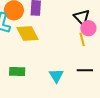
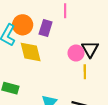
pink circle: (88, 28) -> (76, 53), moved

